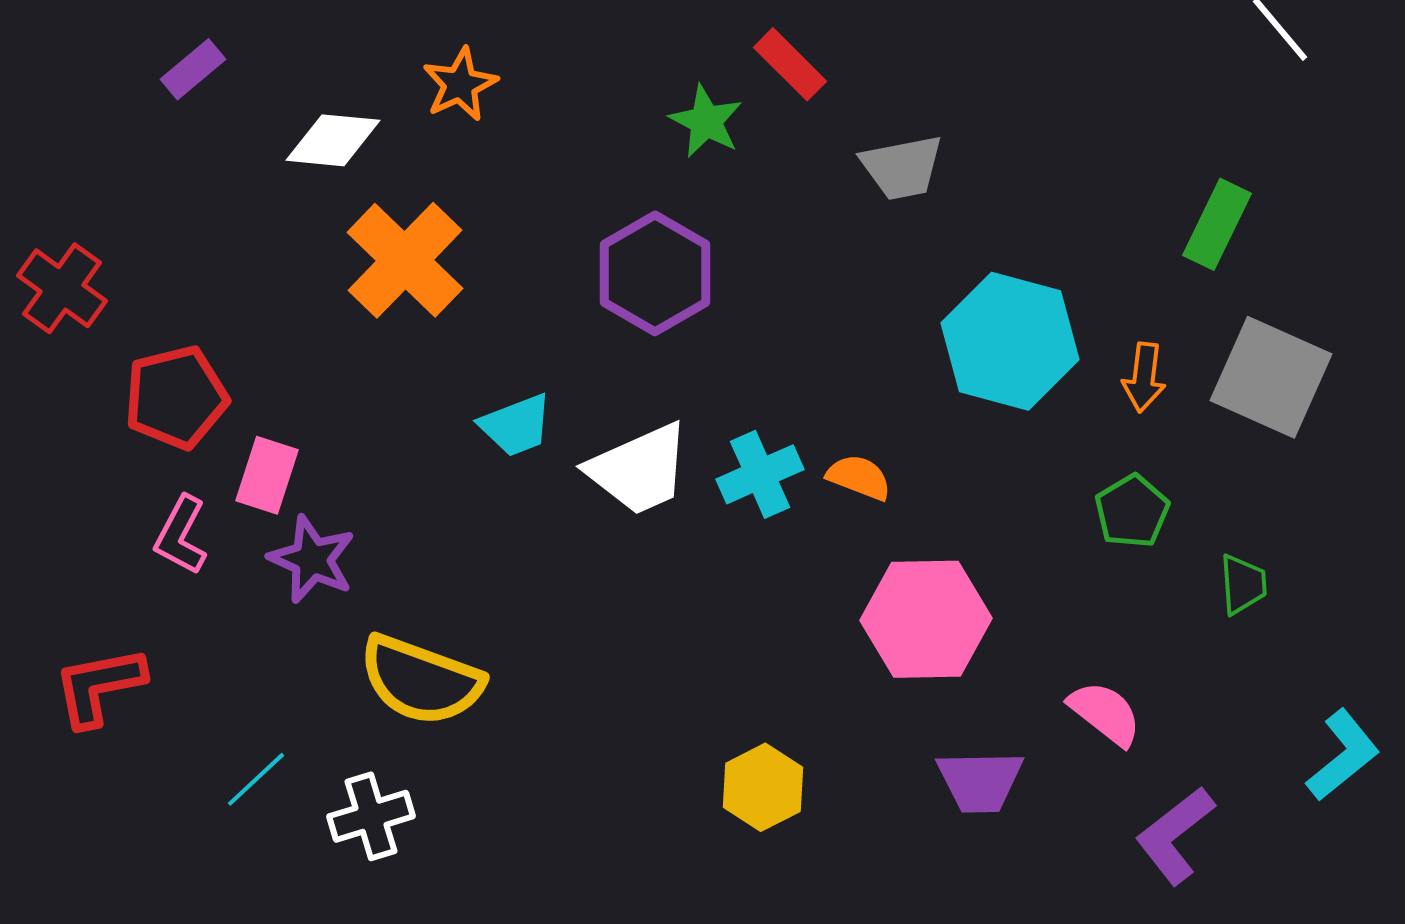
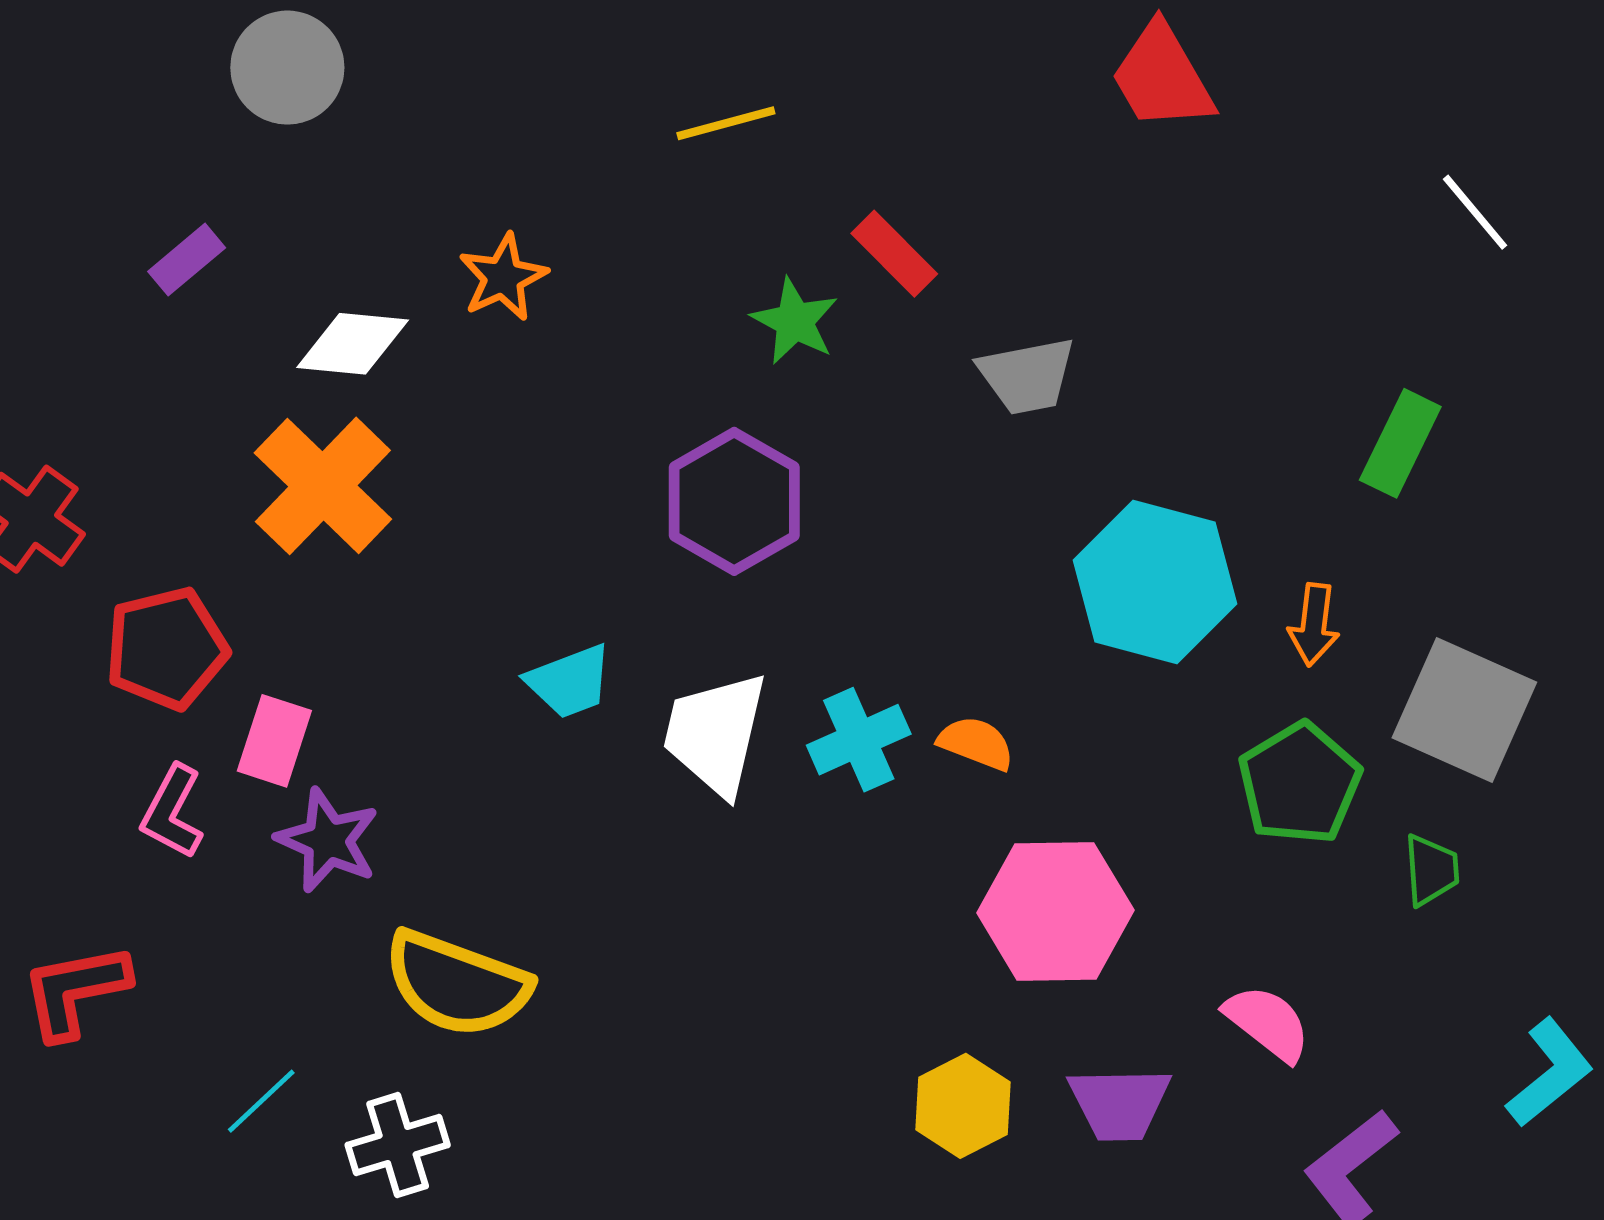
orange cross: (405, 260) -> (323, 486), moved
gray square: (1271, 377) -> (1464, 710), moved
white trapezoid: (639, 469) -> (715, 734), turned 127
green pentagon: (1132, 511) -> (1300, 783), size x1.4
yellow hexagon: (763, 787) -> (963, 1106), moved

